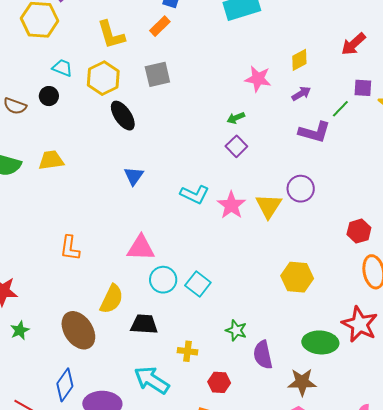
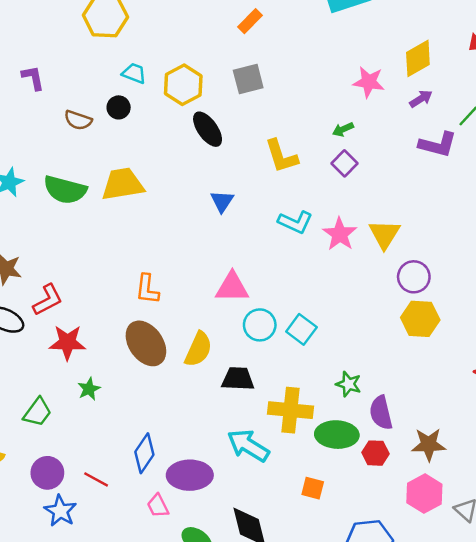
yellow L-shape: (111, 35) -> (281, 156), moved
yellow diamond: (299, 60) -> (418, 58), size x1.4
yellow trapezoid: (51, 160) -> (123, 184), size x1.4
purple circle: (301, 189) -> (414, 277), moved
brown ellipse: (78, 330) -> (146, 343), moved
green ellipse: (320, 342) -> (337, 435), moved
yellow cross: (187, 351) -> (291, 410), size x1.8
red hexagon: (219, 382) -> (375, 453), moved

